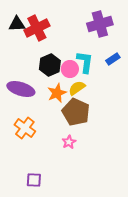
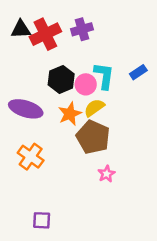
purple cross: (100, 24) -> (82, 29), moved, size x0.7
pink star: (69, 142) -> (107, 174), moved

